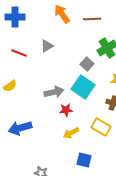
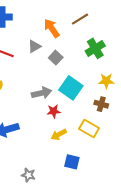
orange arrow: (62, 14) -> (52, 28), moved
brown line: (92, 19) -> (80, 19), turned -30
gray square: (87, 64) -> (56, 58), moved

